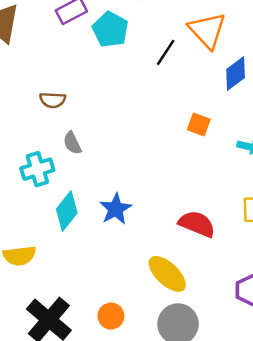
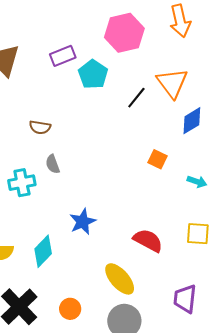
cyan diamond: (67, 211) -> (43, 251), moved

